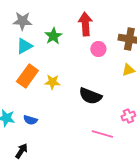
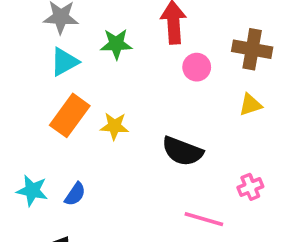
green star: (53, 36) -> (116, 44), turned 30
blue semicircle: (30, 120) -> (75, 194), turned -72

